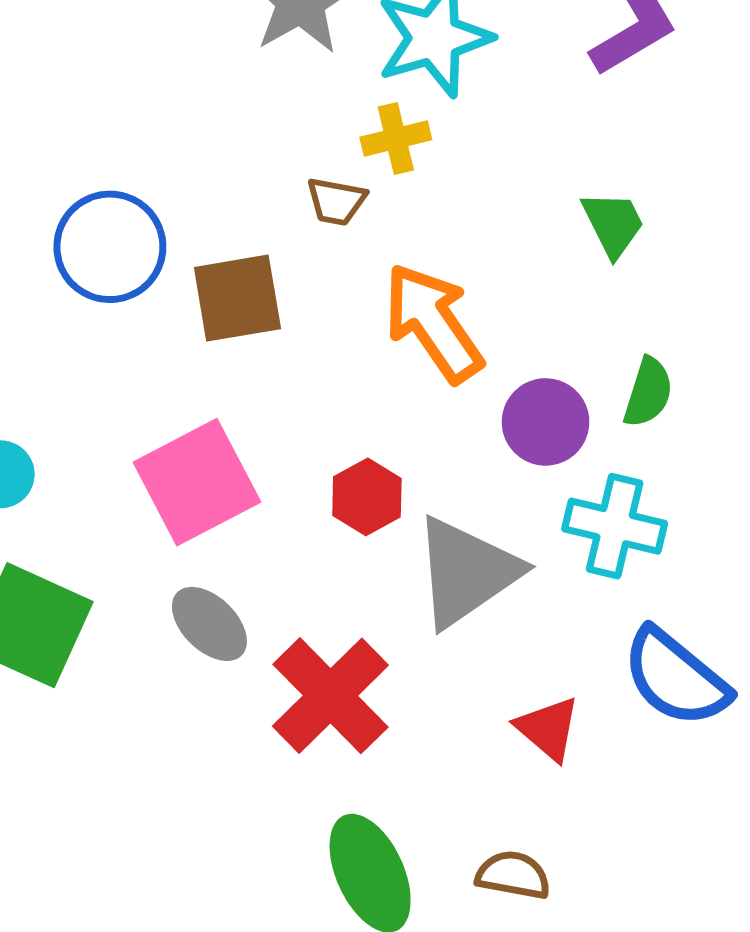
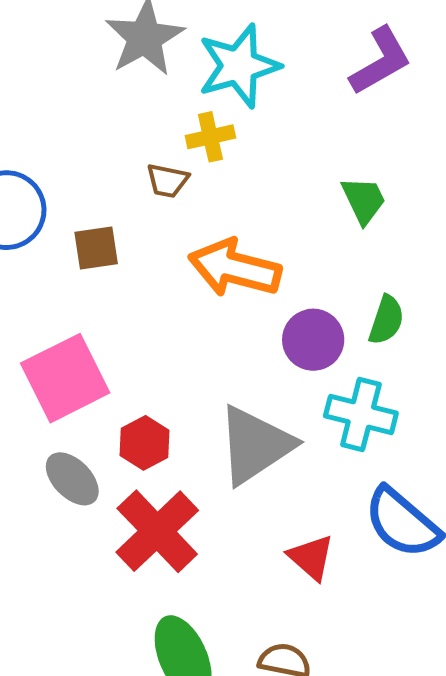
brown square: (237, 298) -> (96, 248), size x0.7
orange arrow: (433, 323) -> (235, 268), turned -42
red hexagon: (367, 497) -> (144, 443), moved

